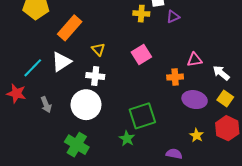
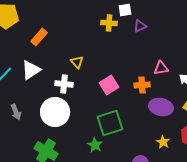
orange rectangle: (70, 28) -> (39, 37), size x0.7
yellow triangle: (98, 49) -> (77, 62), moved
pink square: (141, 55) -> (109, 85), moved

